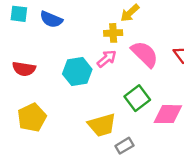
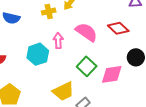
yellow cross: (113, 33) -> (49, 12), moved
pink arrow: (107, 59) -> (58, 41), turned -42

